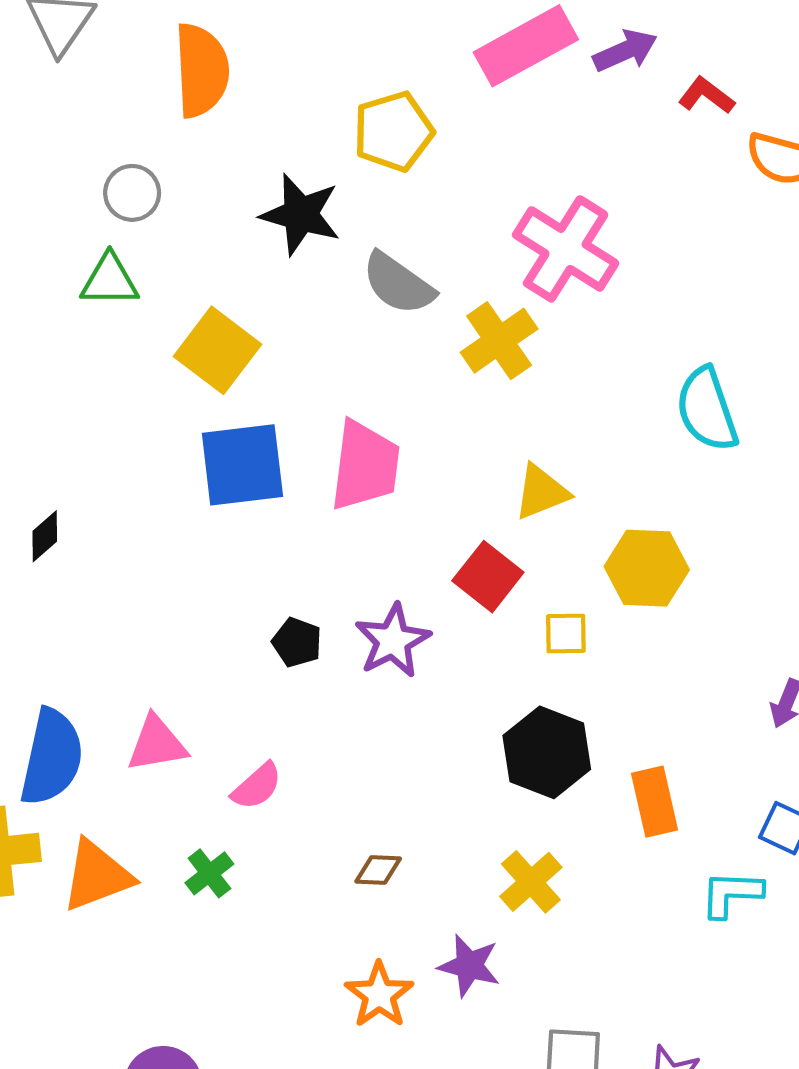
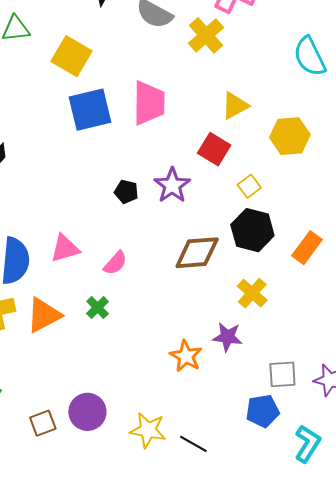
yellow square: (566, 634) -> (249, 186), moved, turned -30
orange rectangle: (655, 802) -> (307, 248), turned 56
brown diamond: (378, 870) -> (197, 253), moved, size x2.0

